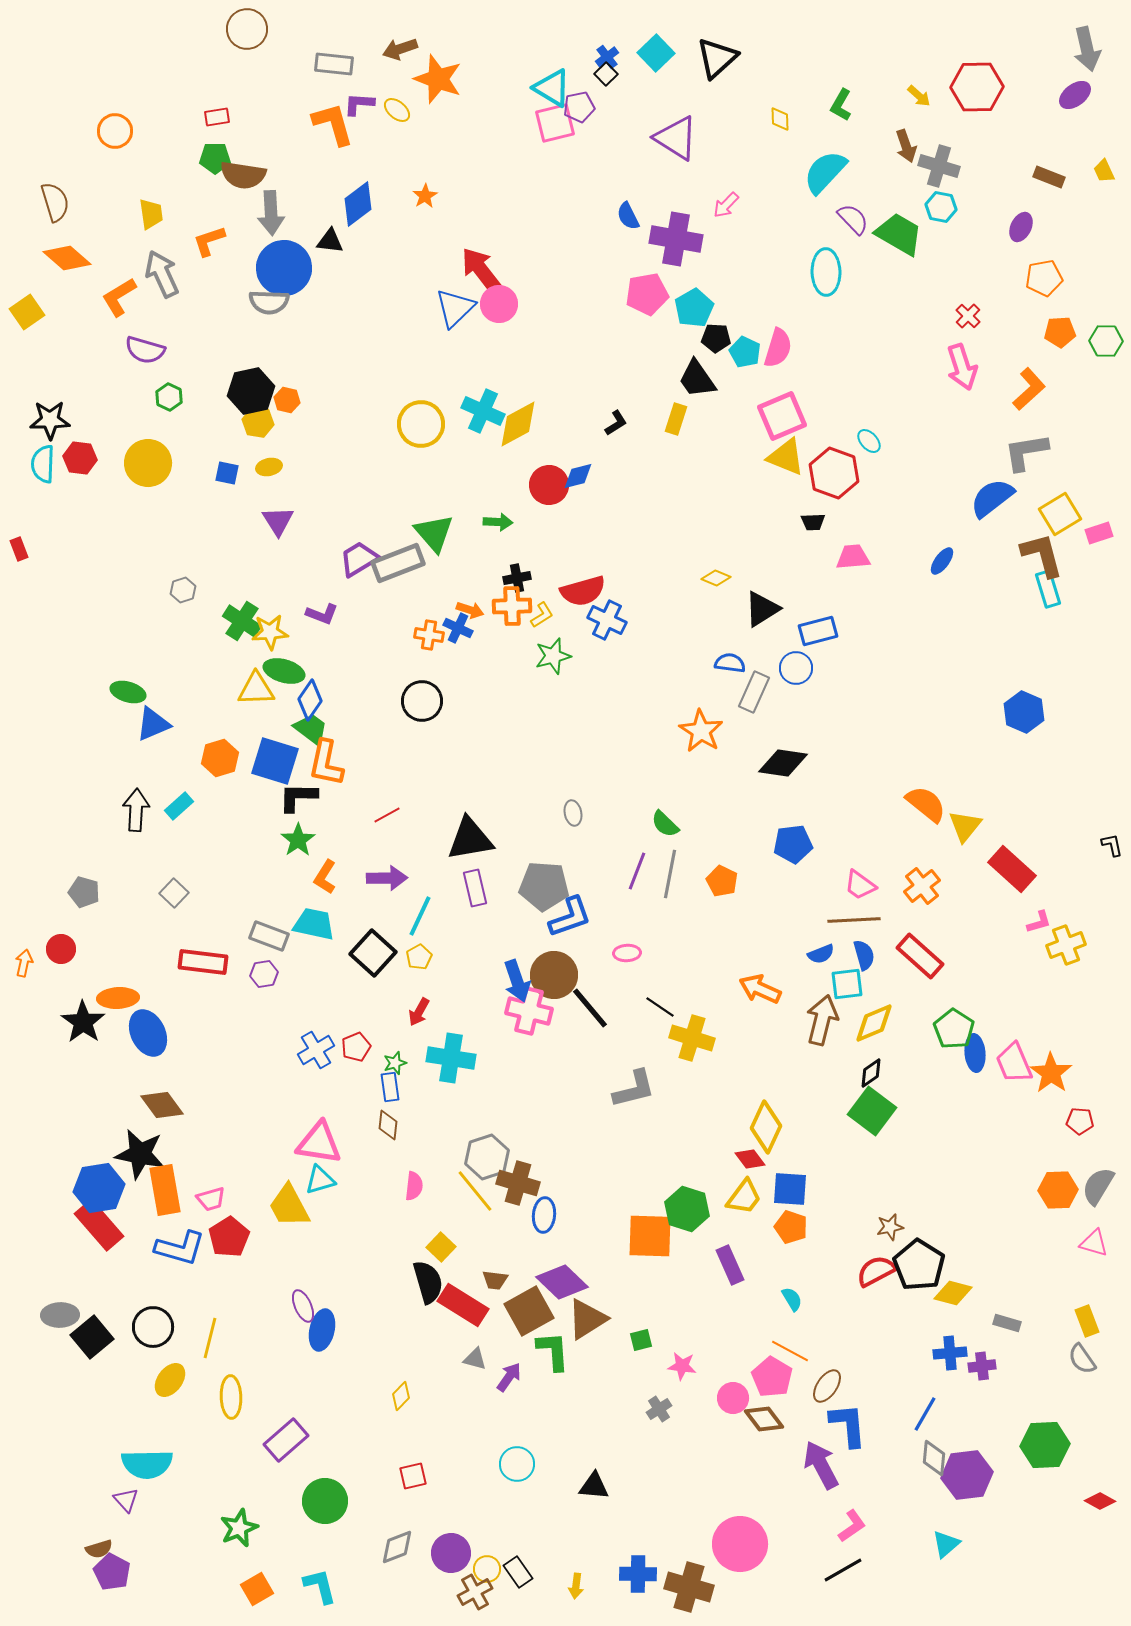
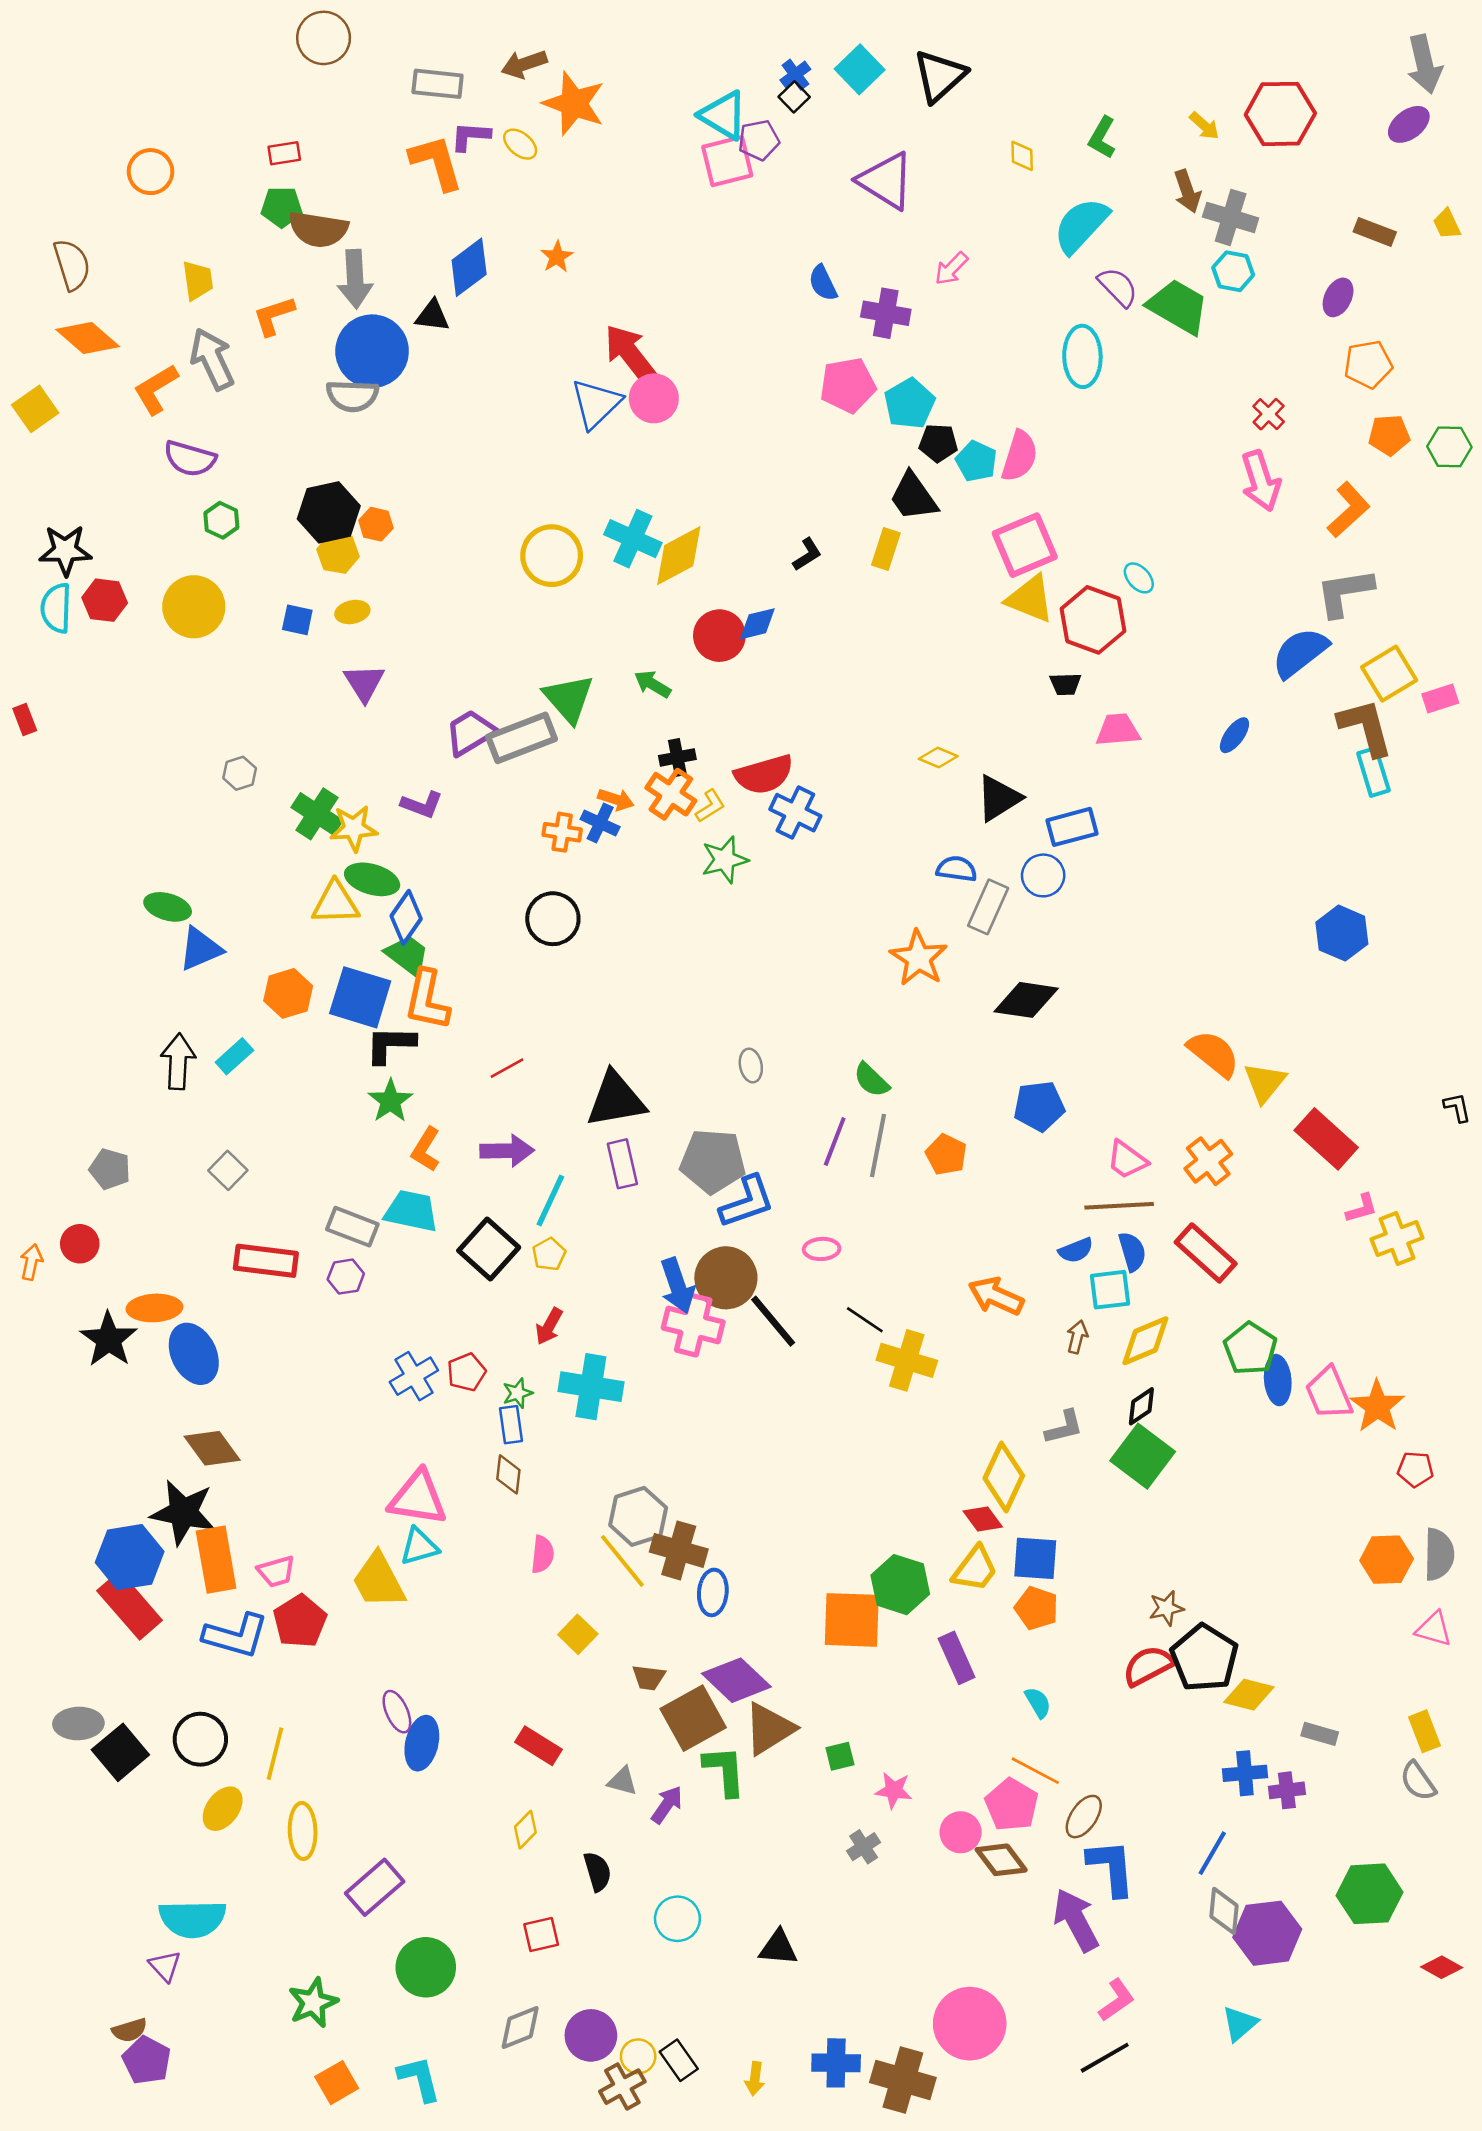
purple cross: (676, 239) -> (886, 313), size x0.7
green arrow: (498, 522) -> (653, 684), turned -152
orange cross: (512, 606) -> (671, 794), turned 36
brown arrow: (822, 1020) -> (1077, 1337), size x0.5
gray L-shape: (634, 1089) -> (1064, 1427), moved, size x0.7
gray semicircle: (1098, 1186) -> (1439, 1554), turned 150
black semicircle: (428, 1282) -> (597, 1872), moved, size x0.7
red rectangle: (463, 1305) -> (538, 1746), moved, size x0.7

